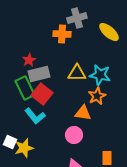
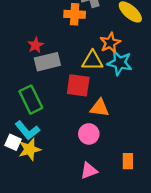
green rectangle: (25, 88) -> (31, 100), moved
red square: (42, 94) -> (78, 85), moved, turned -30
orange star: (97, 96) -> (110, 43), moved
cyan L-shape: (35, 116) -> (27, 130), moved

